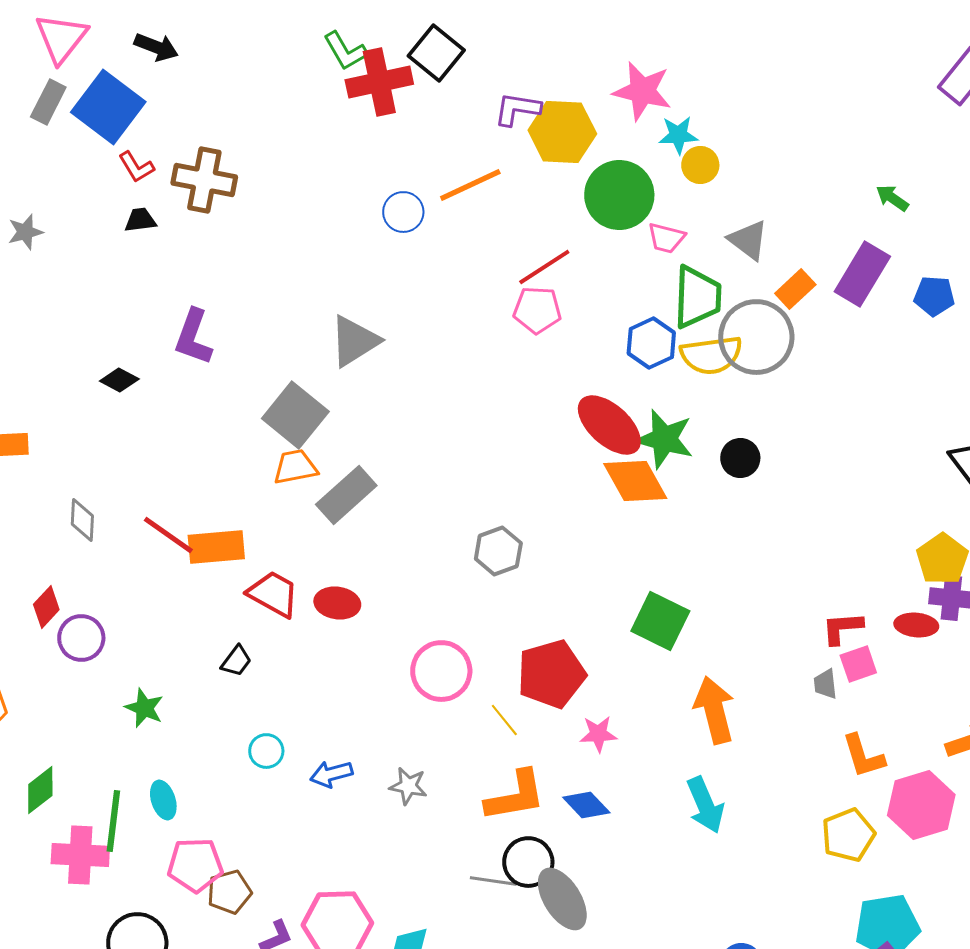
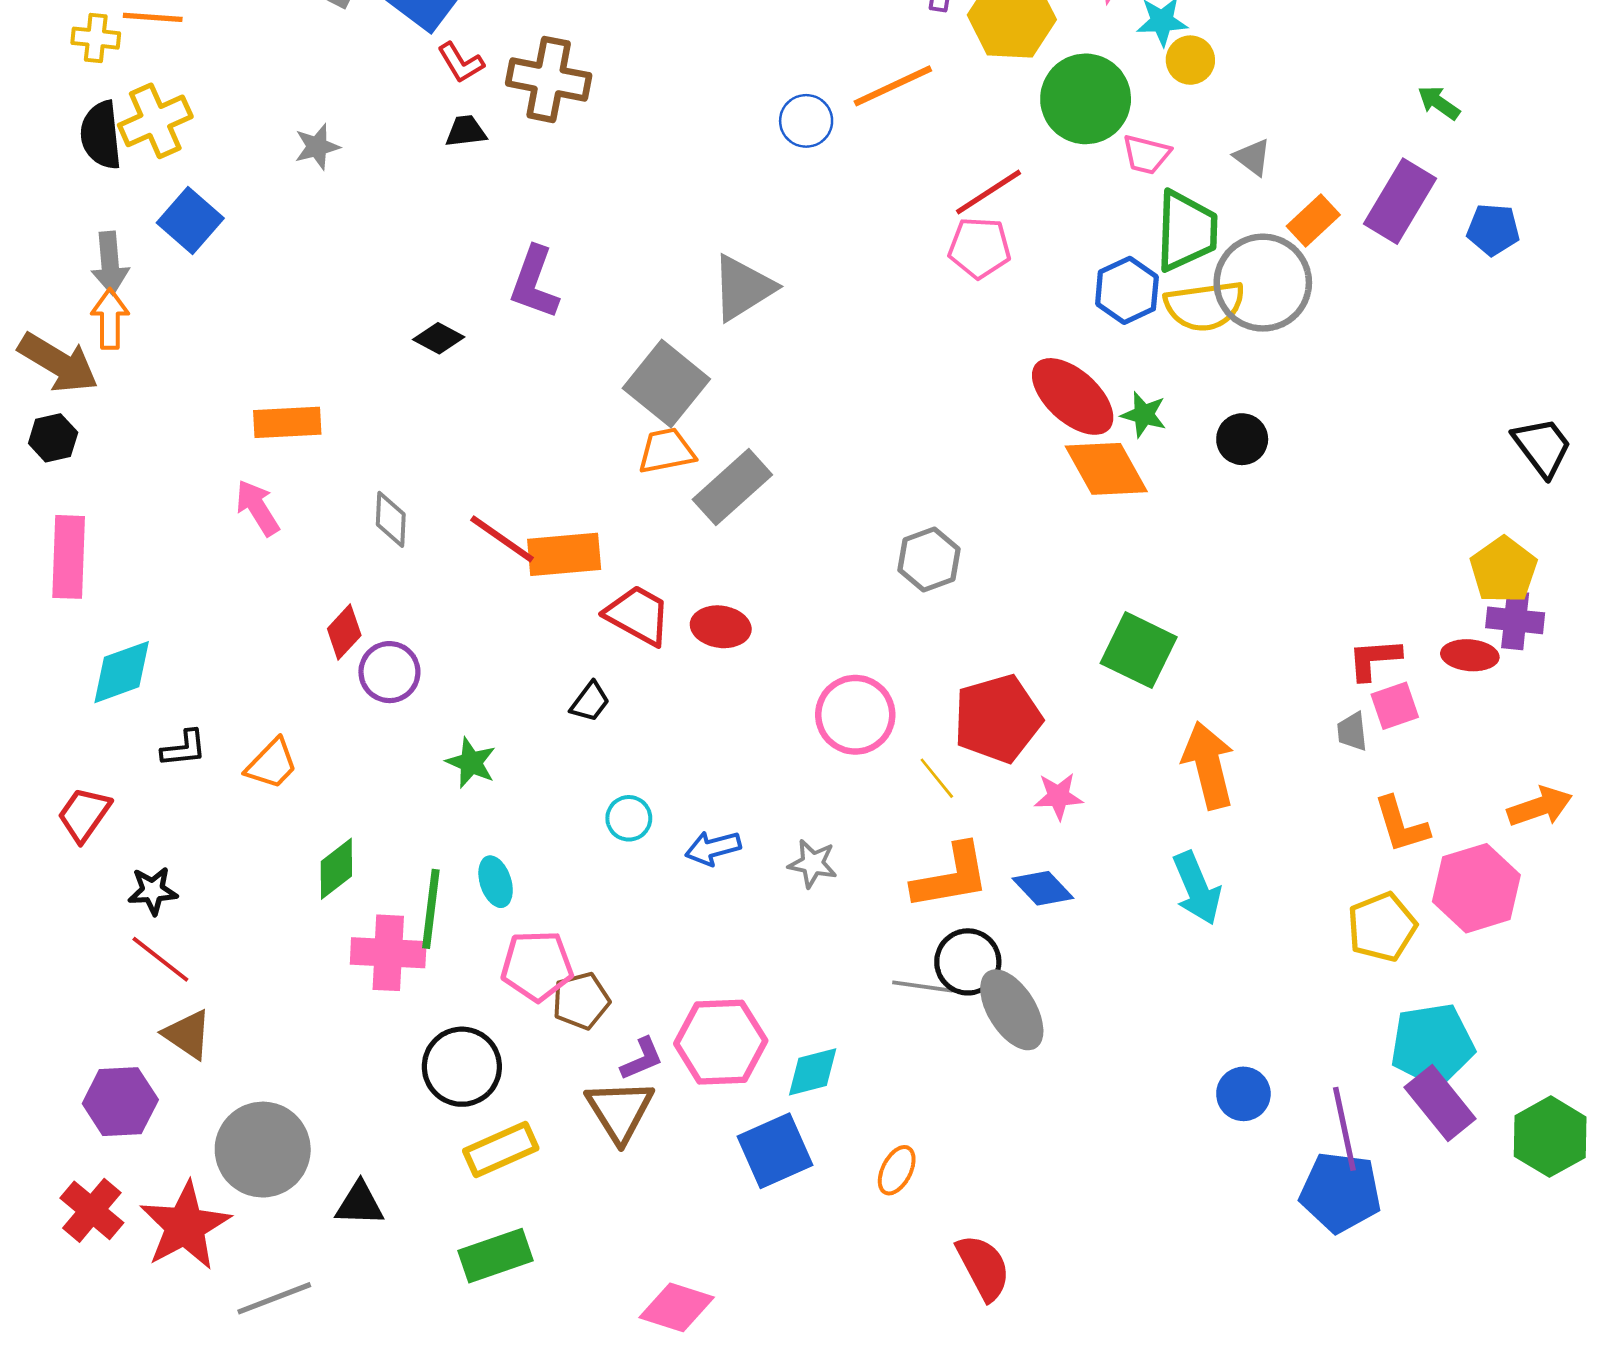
gray triangle: (748, 240) -> (1252, 157), size x0.7
green star: (664, 439) -> (1144, 415), size x0.6

